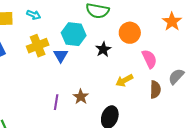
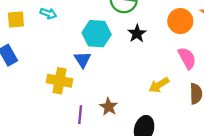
orange circle: (130, 33) -> (180, 21), moved
yellow cross: (38, 46) -> (60, 81), moved, turned 35
black star: (103, 49) -> (137, 34), moved

